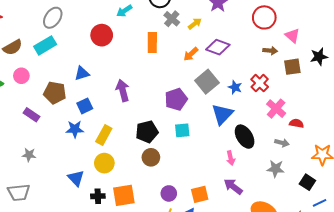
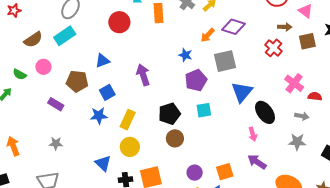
orange rectangle: (152, 42) -> (158, 13), moved
gray square: (207, 82) -> (225, 61), turned 30
red cross: (260, 83) -> (274, 48), moved
blue star: (235, 87) -> (185, 55), moved

